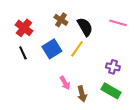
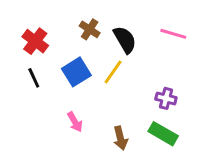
pink arrow: (65, 83) -> (75, 122), moved

